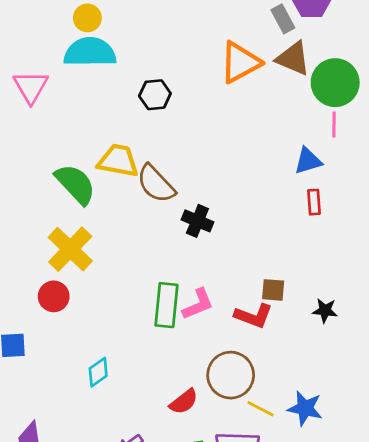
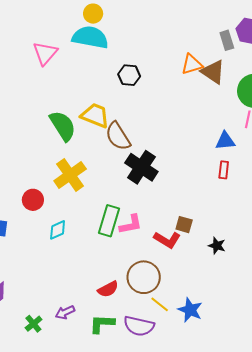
brown triangle: (293, 58) -> (213, 72), moved
orange triangle: (240, 62) -> (192, 64), size x0.7
black cross: (197, 221) -> (141, 167), size x1.5
yellow cross: (70, 249) -> (70, 175), moved
cyan diamond: (98, 372) -> (58, 230), moved

